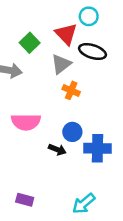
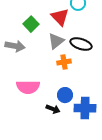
black ellipse: (92, 52) -> (81, 44), moved
orange cross: (71, 90) -> (64, 62), turned -32

